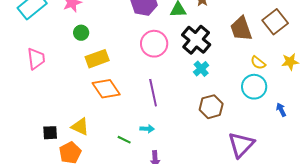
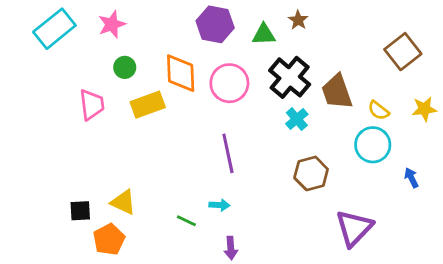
brown trapezoid: (241, 29) -> (337, 92), moved
pink trapezoid: (36, 59) -> (92, 105), moved
orange diamond: (106, 89) -> (181, 73), moved, turned 32

